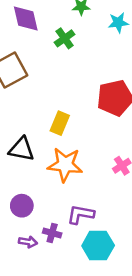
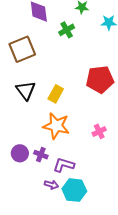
black triangle: (22, 149) -> (26, 90), moved, turned 35
purple cross: (52, 233) -> (41, 155), moved
purple arrow: (28, 242) -> (51, 185), moved

